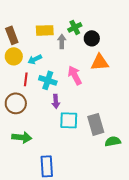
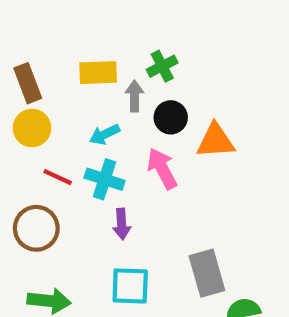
black circle: (92, 38) -> (171, 117), moved
cyan arrow: (35, 59) -> (105, 134), moved
red line: (26, 79) -> (58, 177), turned -72
cyan square: (69, 120) -> (130, 286), moved

